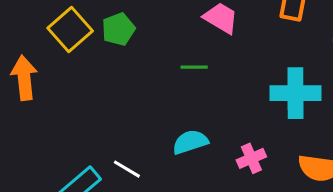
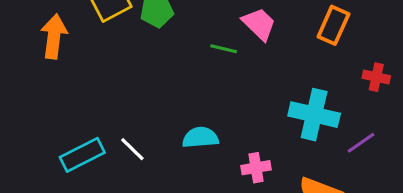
green line: (194, 67) -> (224, 49), moved

